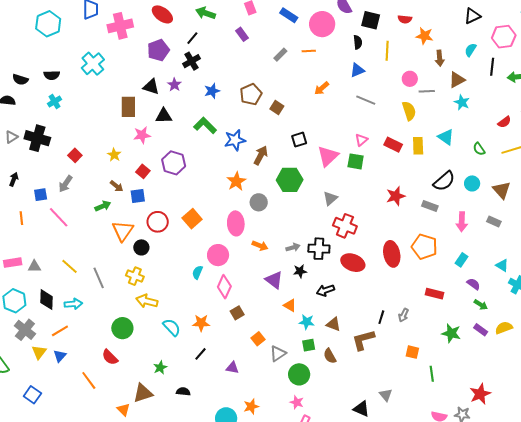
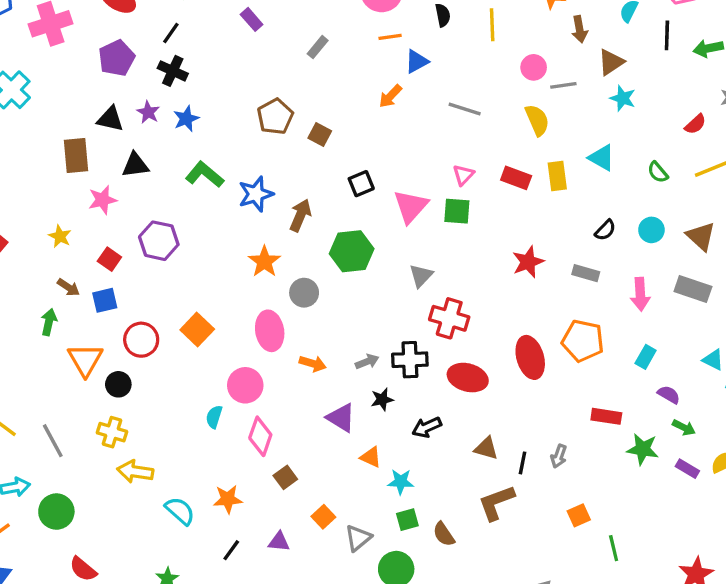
orange line: (309, 51) -> (390, 37), moved
black cross: (191, 61) -> (173, 71), turned -30
blue triangle: (357, 70) -> (417, 61), moved
blue star: (212, 91) -> (186, 119), moved
black semicircle: (444, 181) -> (605, 230), size x0.6
green arrow: (103, 206) -> (49, 322), turned -49
gray rectangle: (494, 221) -> (693, 289), size x1.5
brown triangle: (334, 324) -> (486, 448), moved
green circle: (122, 328) -> (56, 512), moved
green star: (451, 333) -> (643, 449), moved
orange square: (412, 352) -> (579, 515), turned -32
purple triangle: (232, 368) -> (279, 542), moved

